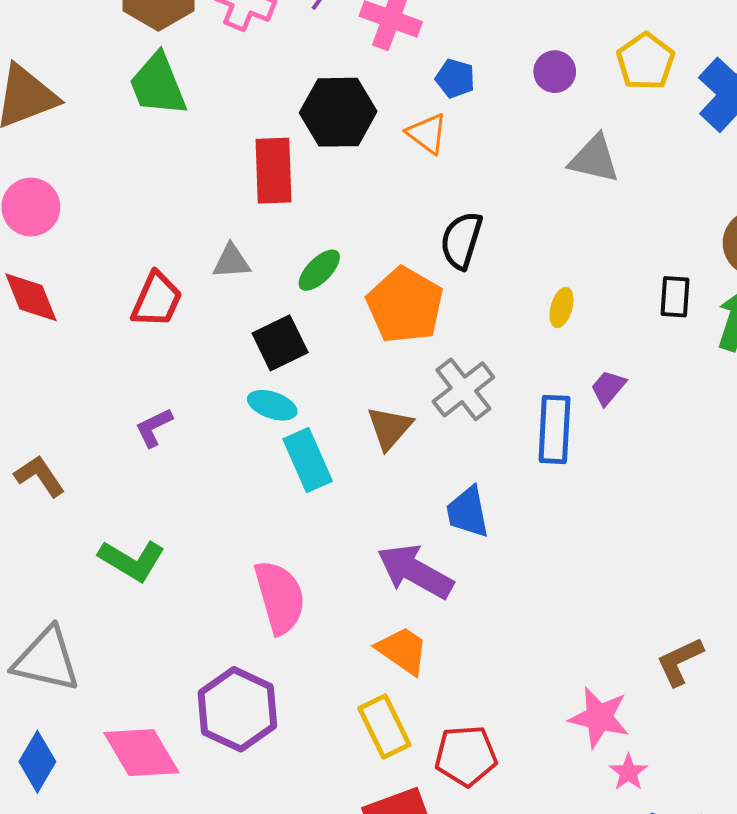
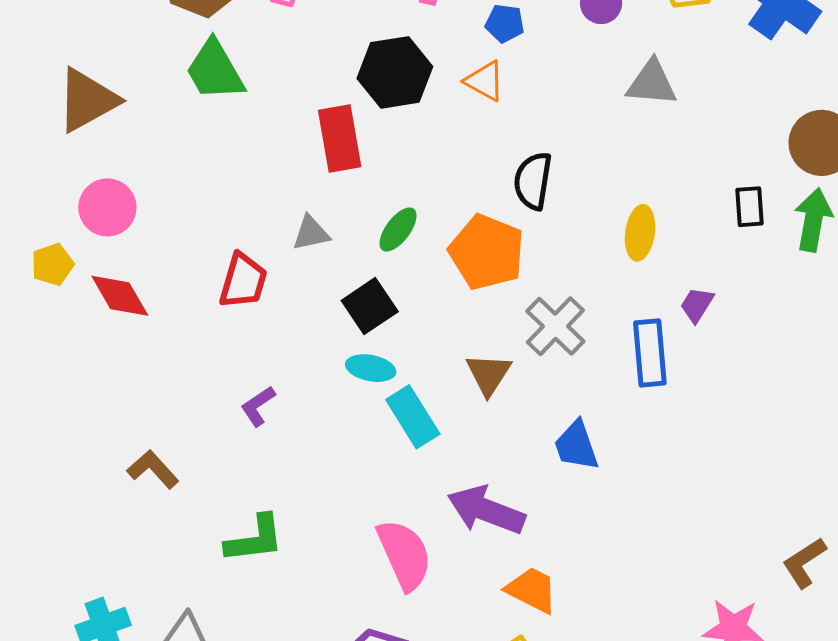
yellow ellipse: (561, 307) -> (640, 233), size x1.4
green L-shape: (132, 560) -> (255, 539), turned -30
purple arrow: (415, 571) -> (486, 510), moved

